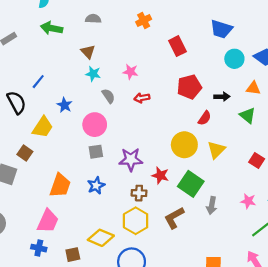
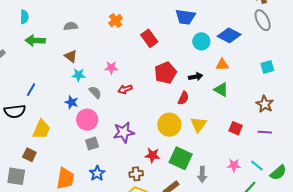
black semicircle: (16, 102) -> (15, 111), turned 120
blue star: (64, 105) -> (71, 102), moved
purple star: (131, 159) -> (124, 132), moved

